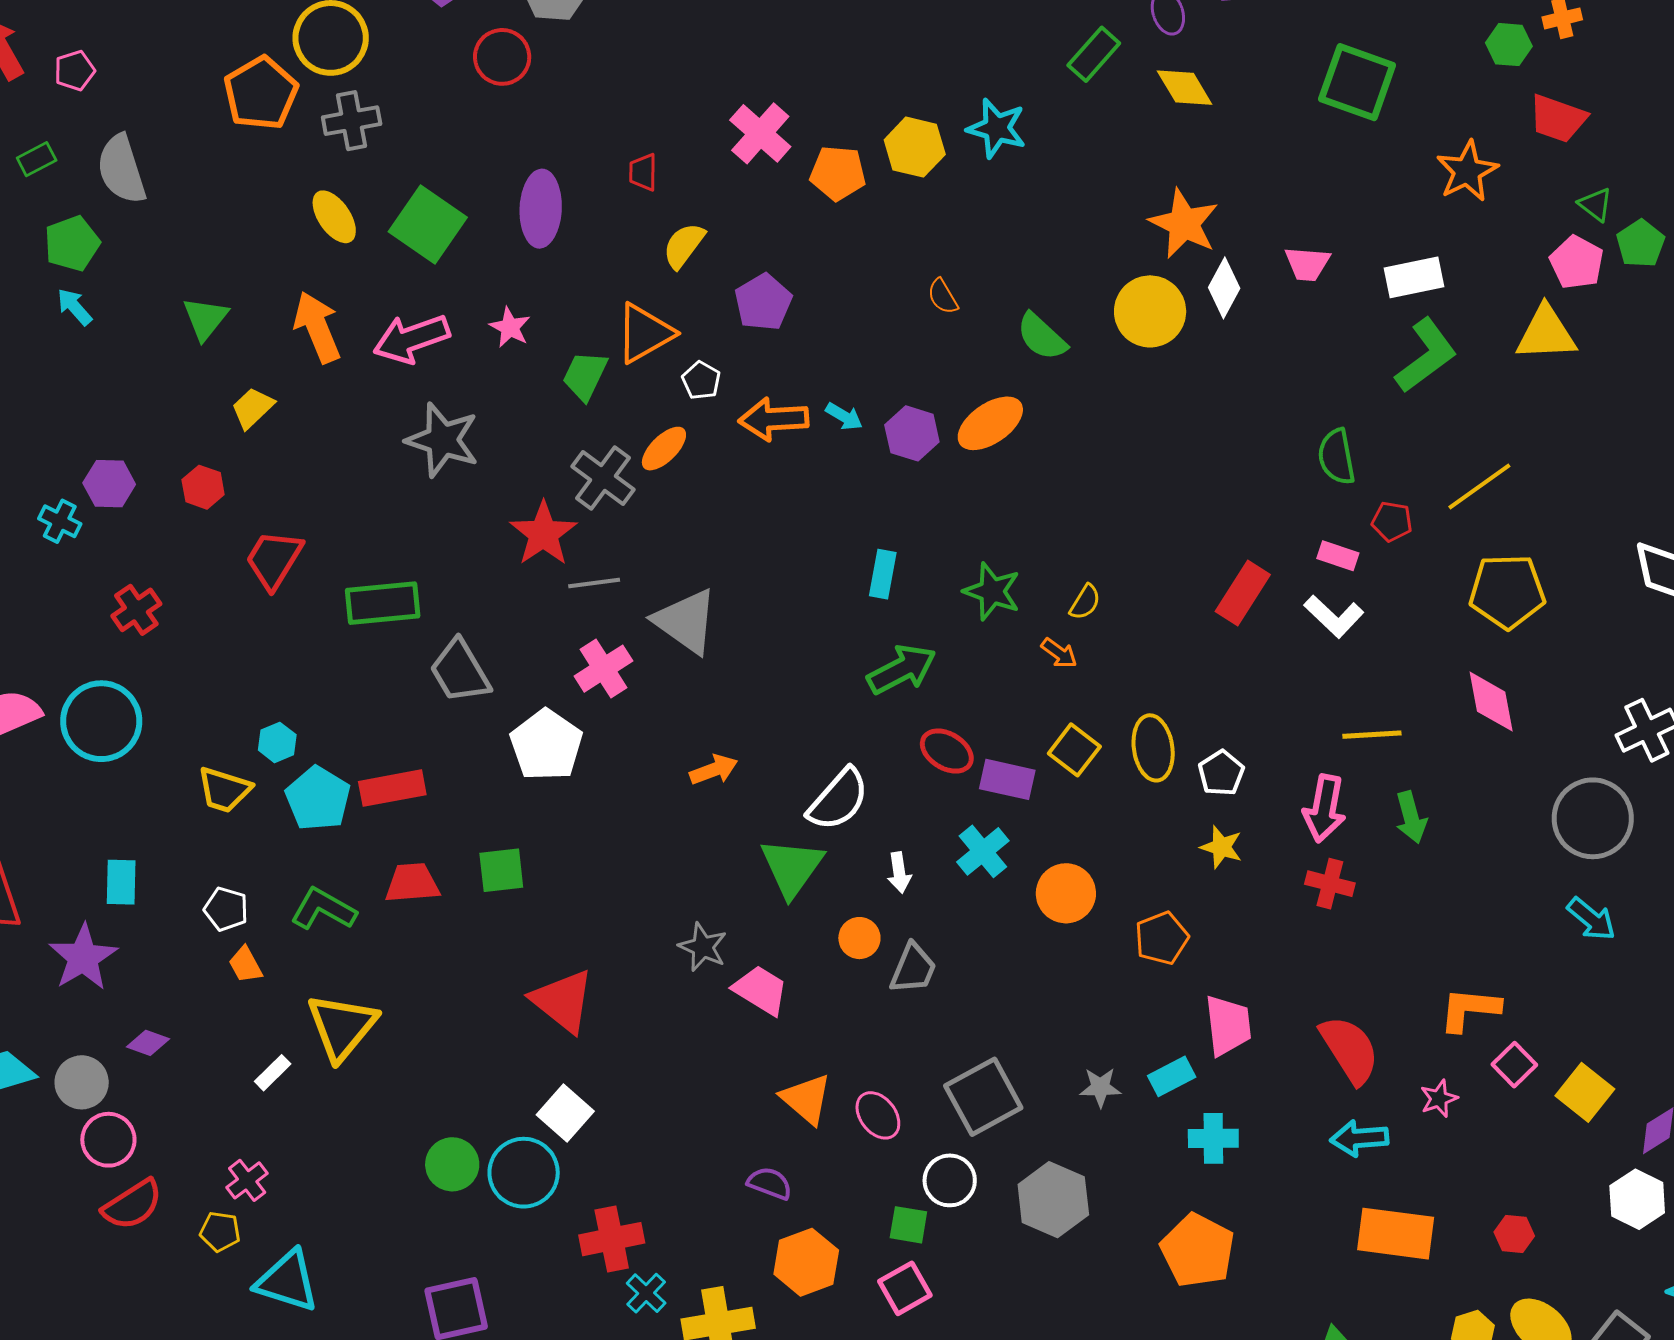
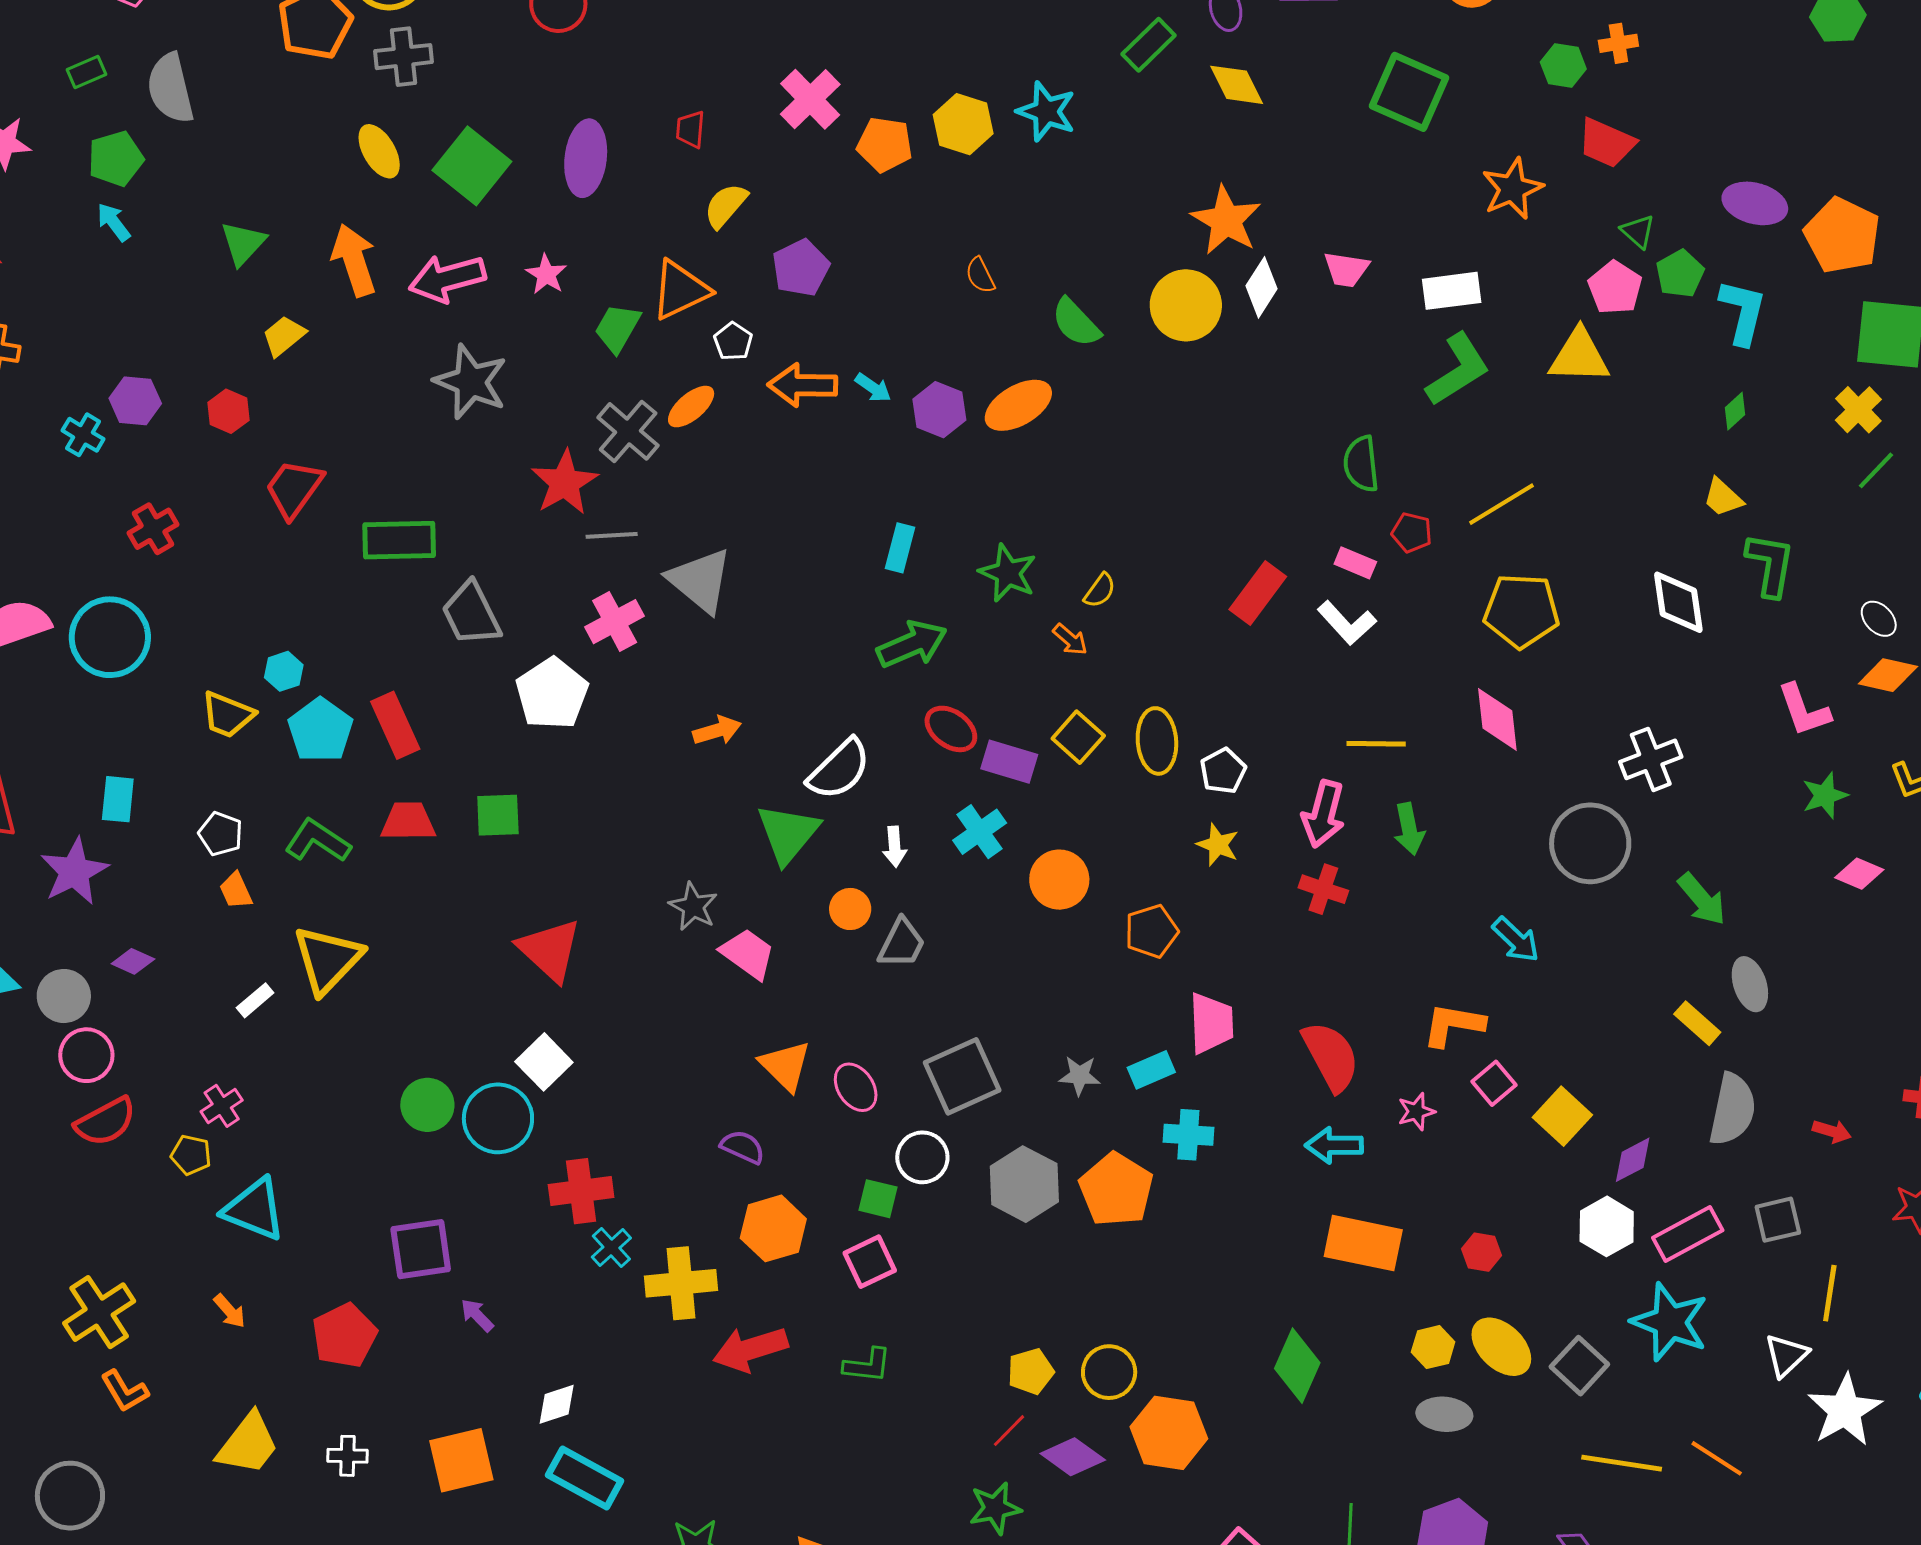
red rectangle: (392, 788) -> (395, 725), turned 72
cyan arrow: (1591, 919) -> (1516, 940), moved
orange pentagon: (1198, 1250) -> (1116, 1190), moved

